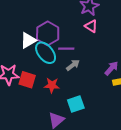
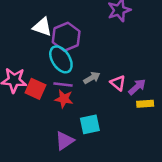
pink triangle: (91, 26) -> (118, 83), moved
white triangle: (28, 40) -> (42, 27), moved, turned 42
purple line: (66, 49) -> (63, 85), moved

